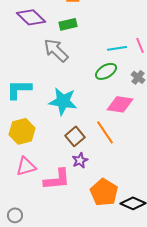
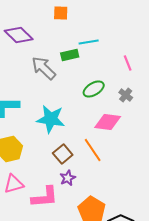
green rectangle: (68, 24) -> (70, 55), moved
cyan line: (117, 48) -> (89, 42), moved

